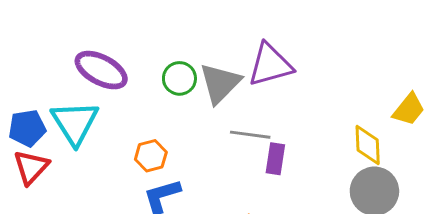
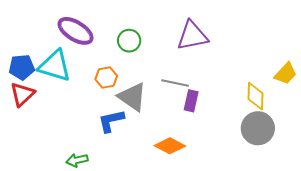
gray triangle: (220, 83) -> (132, 97), moved, turned -44
cyan triangle: (75, 123) -> (55, 66), turned -45
orange hexagon: (151, 156) -> (106, 78), moved

